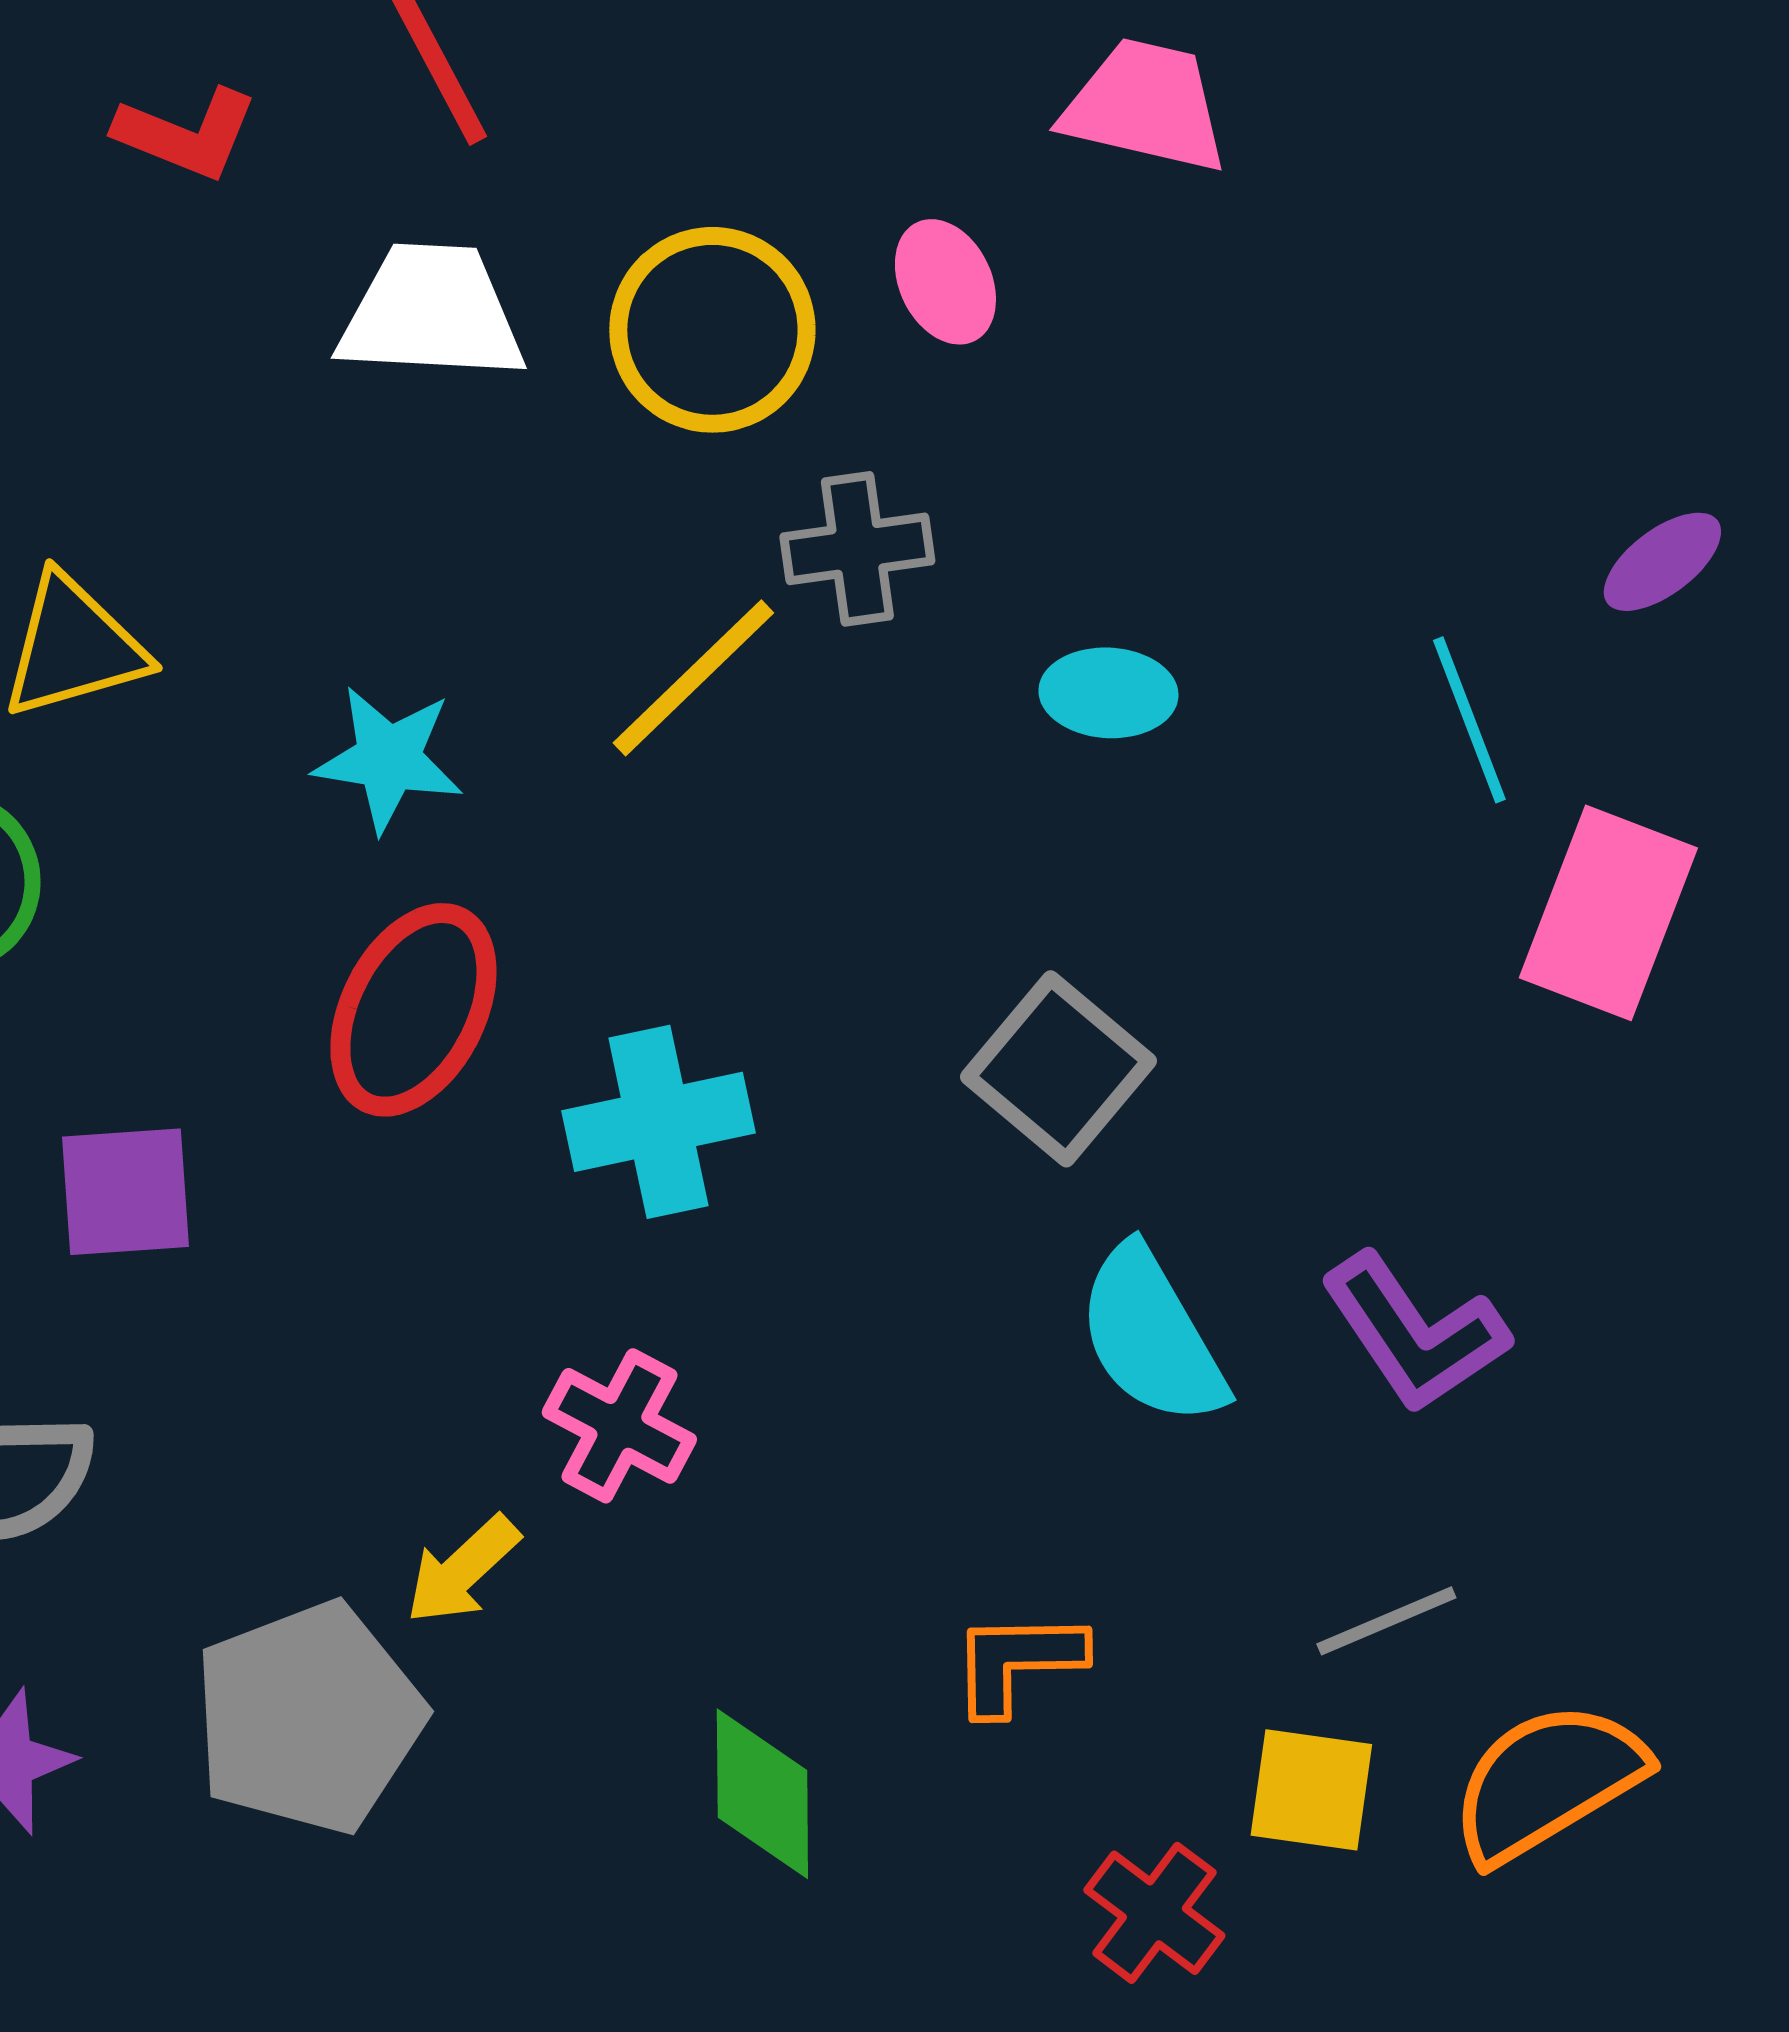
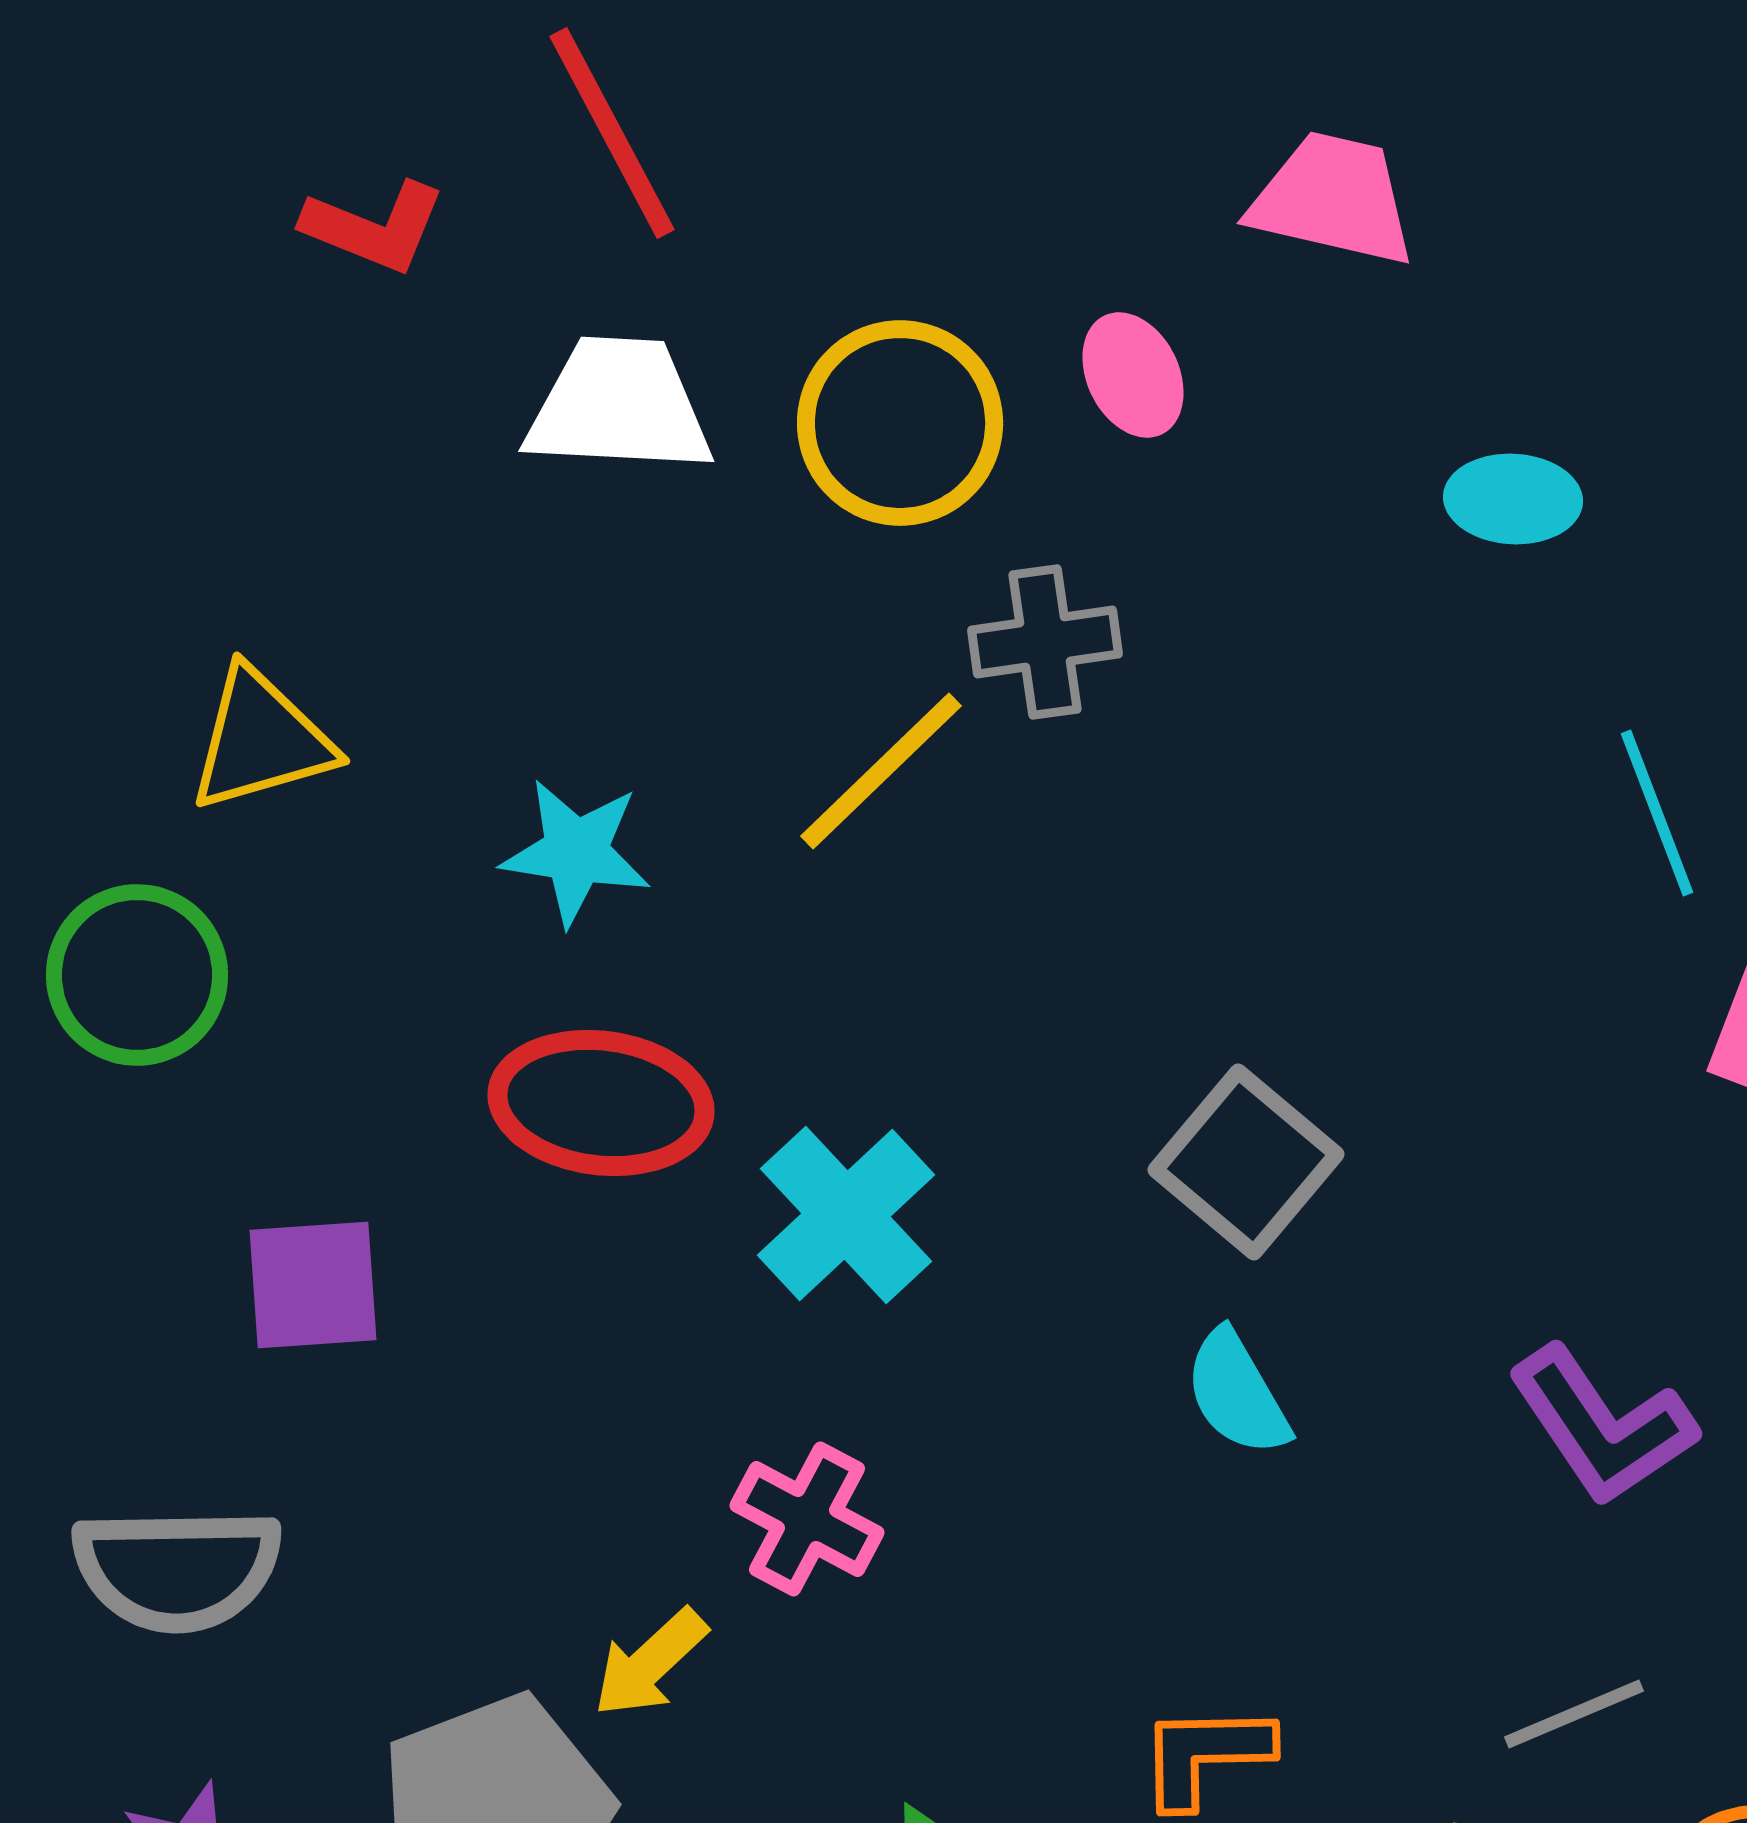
cyan ellipse: (1108, 693) -> (1513, 499), moved
red ellipse: (413, 1010) -> (601, 1103), turned 70
cyan cross: (658, 1122) -> (846, 1215), turned -31
cyan semicircle: (1151, 1336) -> (1237, 1393), moved, size x0.7

